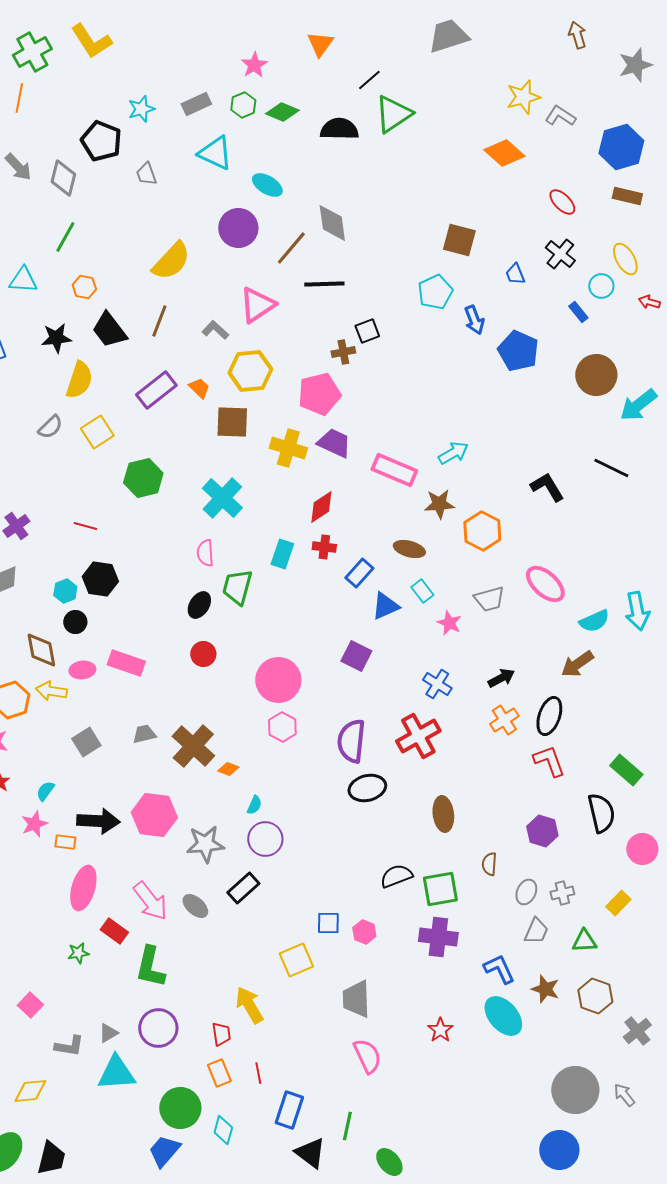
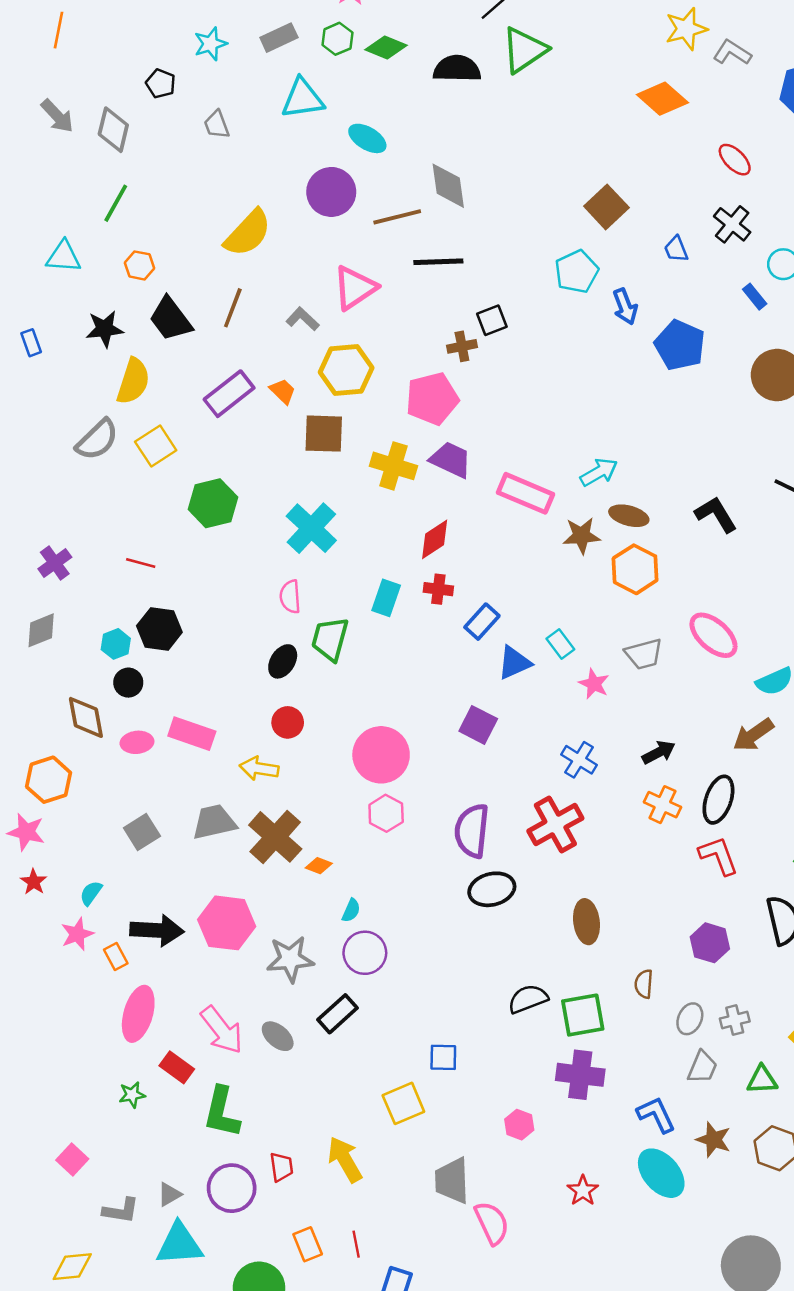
black pentagon: (101, 141) -> (161, 84), size x0.6
cyan triangle: (215, 153) -> (303, 99), turned -33
brown square: (459, 240) -> (606, 207), turned 32
brown line: (291, 248) -> (397, 217), turned 36
gray semicircle: (50, 427) -> (97, 440), size x1.4
brown ellipse: (409, 549) -> (629, 516), moved
yellow arrow: (51, 691) -> (259, 768), moved
orange cross: (504, 720) -> (662, 805), turned -32
gray trapezoid: (144, 734) -> (214, 822), size x1.5
orange rectangle: (65, 842) -> (116, 957), turned 55
pink hexagon: (364, 932) -> (519, 1125), moved
gray trapezoid: (356, 999) -> (452, 1181), moved
red trapezoid: (221, 1034) -> (281, 1167), moved

